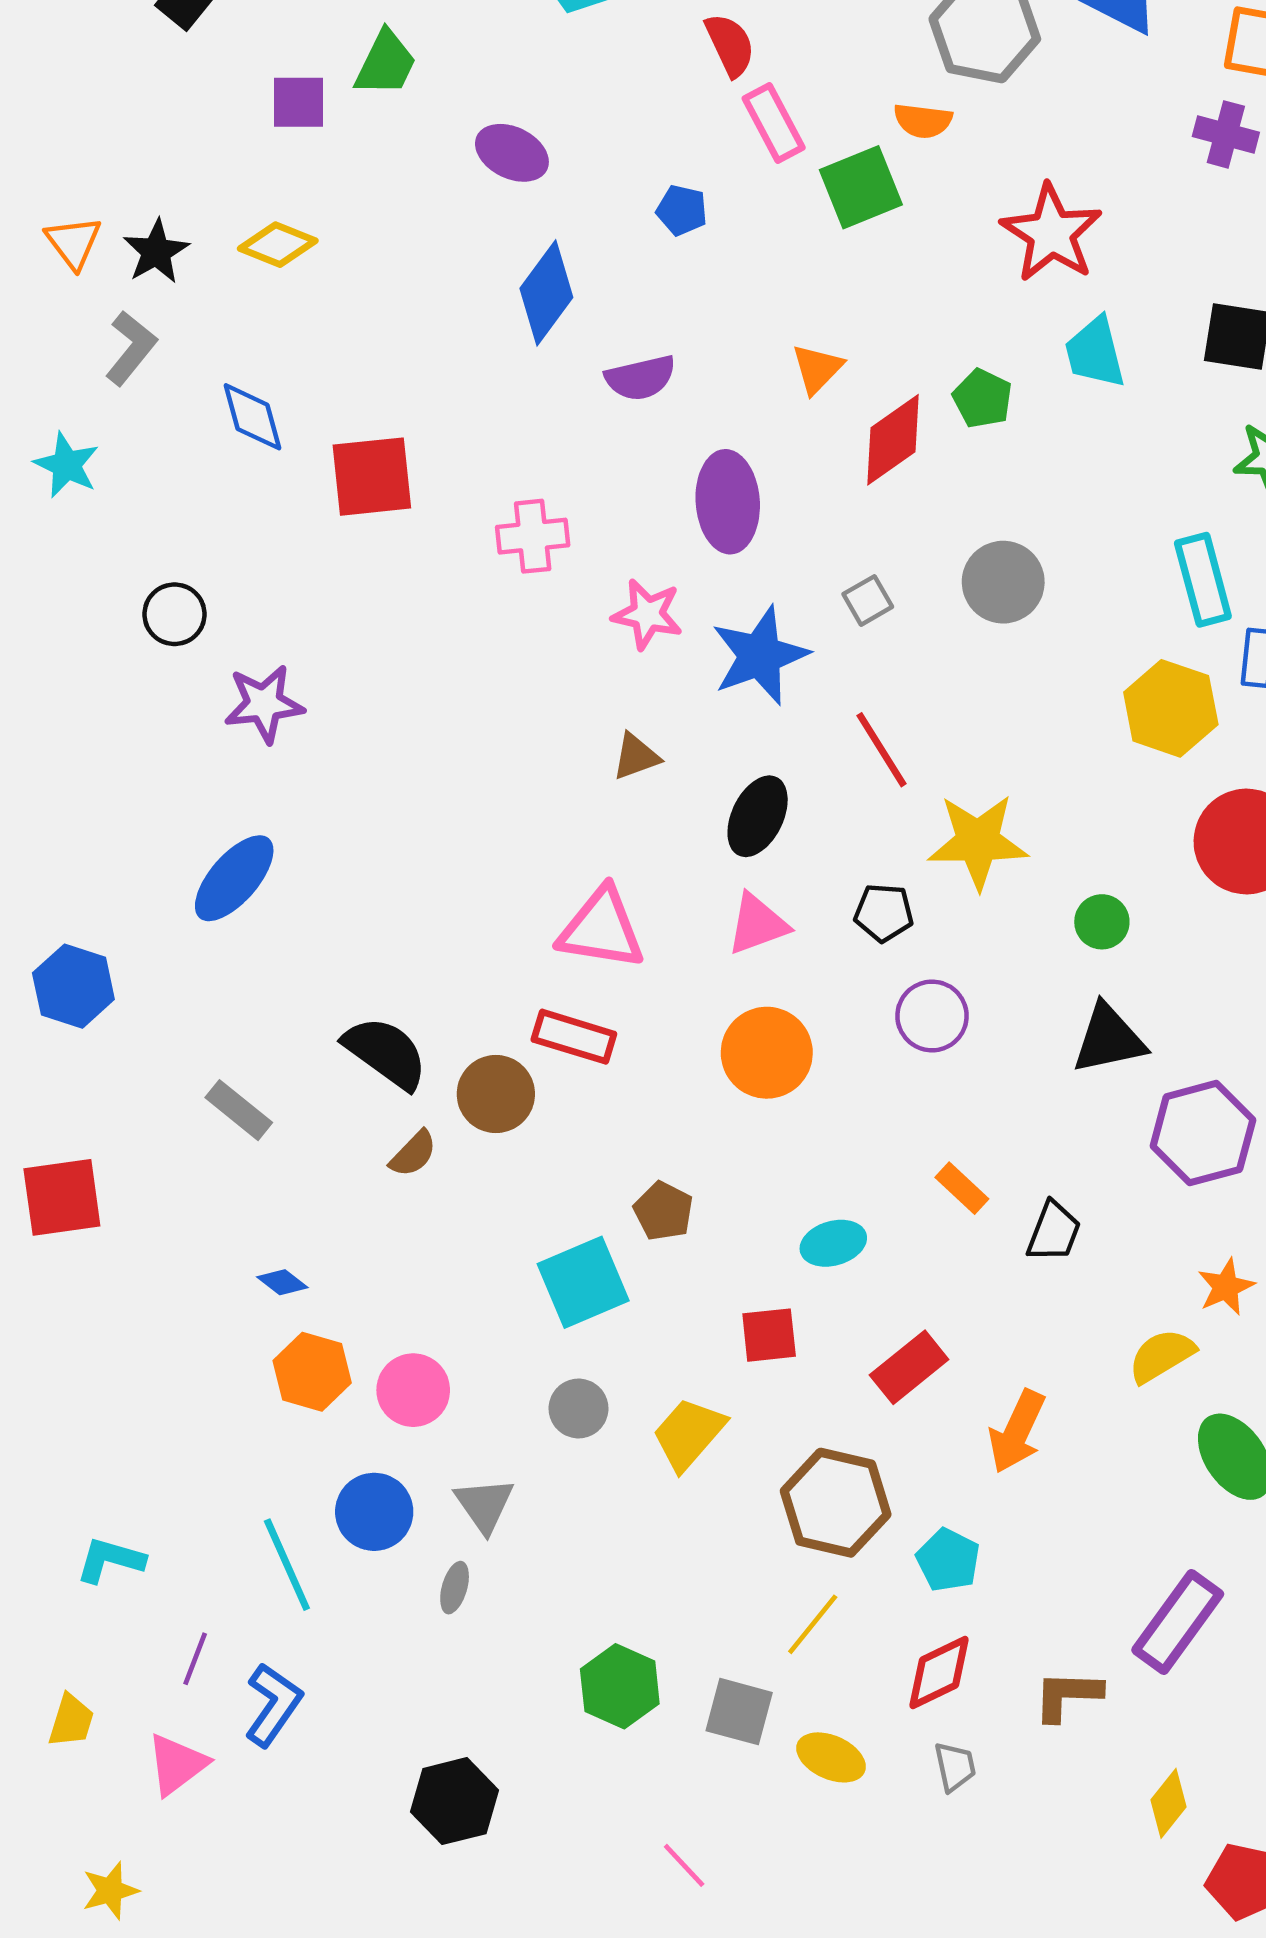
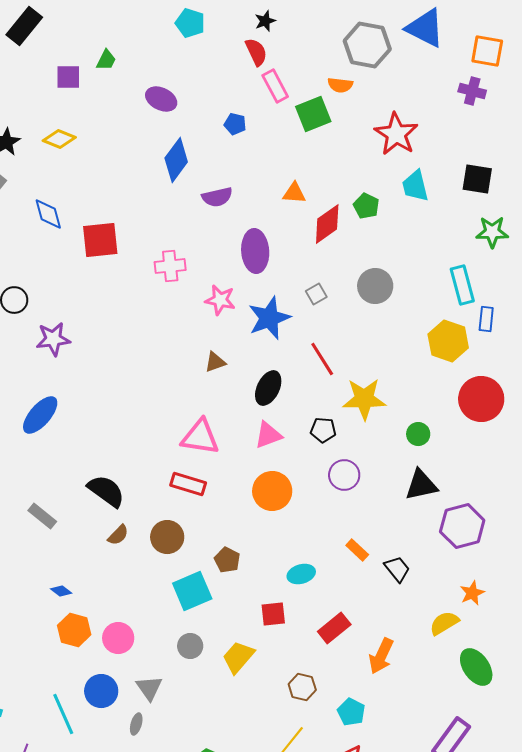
green trapezoid: (386, 63) -> (106, 60), size x0.7
orange triangle: (817, 369) -> (294, 193), turned 50
brown circle: (496, 1094) -> (167, 537), moved
black trapezoid: (1054, 1232) -> (397, 569), turned -60
brown hexagon: (836, 1503) -> (302, 687), size x0.6

